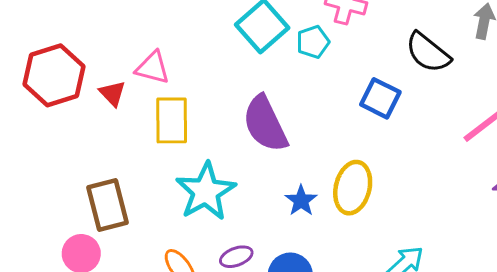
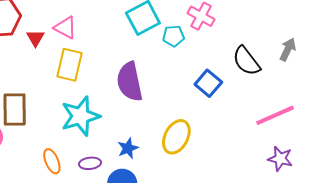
blue star: (301, 201) -> (128, 148), moved

